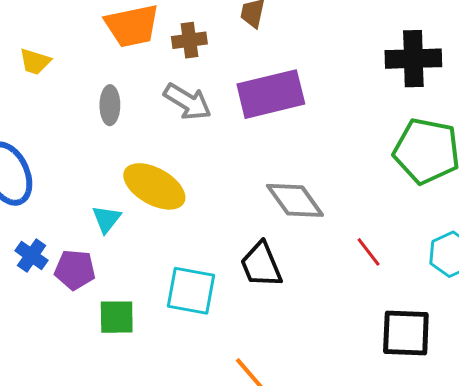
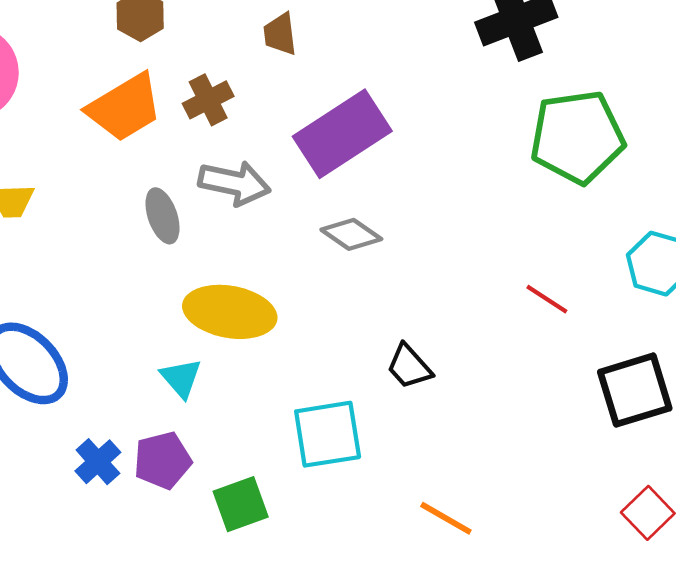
gray ellipse: (110, 105) -> (162, 216), moved
gray diamond: (295, 200) -> (351, 234), moved, size x0.7
blue cross: (32, 256) -> (98, 462), turned 32
black trapezoid: (261, 265) -> (409, 367), size x0.7

